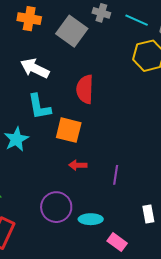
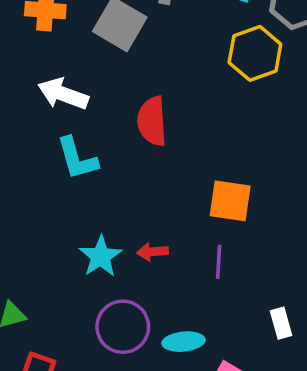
orange square: (69, 130) -> (230, 201), moved
cyan star: (16, 139) -> (101, 256), moved

